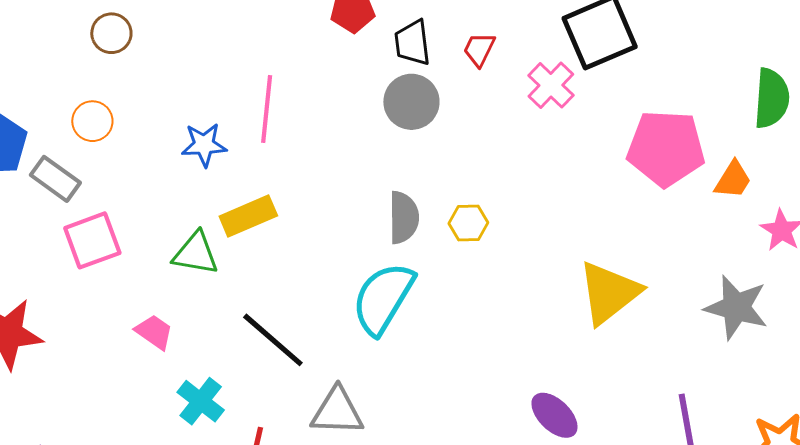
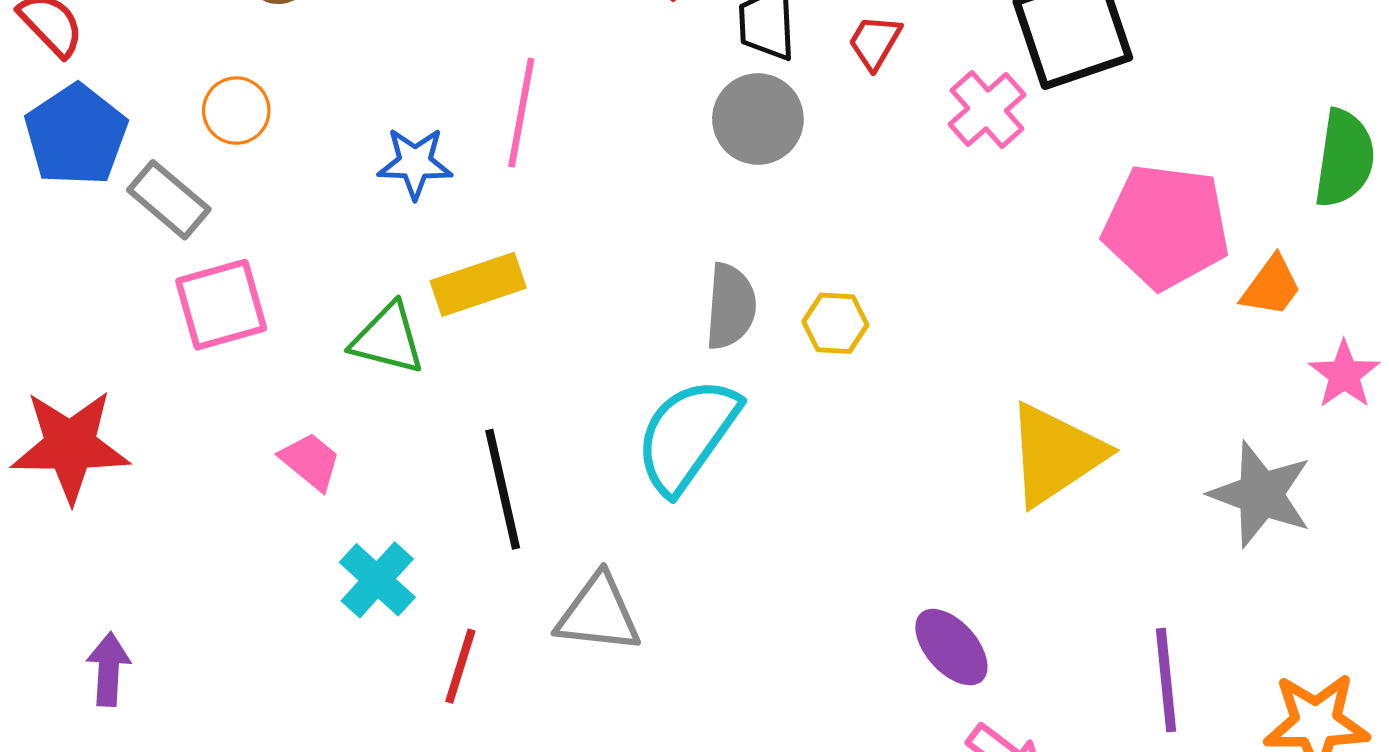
black line: (273, 340) -> (503, 489), turned 32

